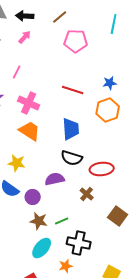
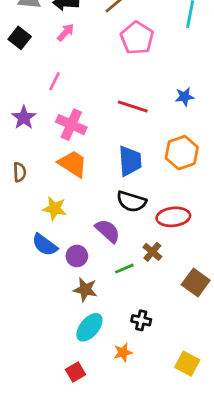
pink pentagon: (76, 41) -> (137, 38), turned 30
orange hexagon: (108, 110) -> (182, 153), moved
purple semicircle: (55, 179) -> (108, 231), turned 54
green line: (62, 221) -> (124, 269), moved
black cross: (79, 243) -> (141, 320), size x0.6

